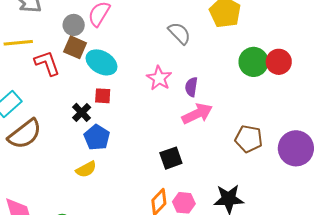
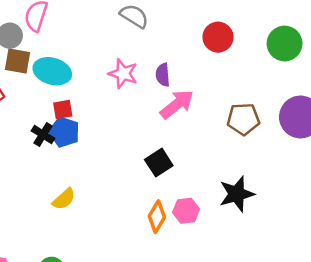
green circle: (254, 62) -> (285, 44), moved
red circle: (279, 62) -> (218, 37), moved
blue pentagon: (97, 137) -> (64, 132), moved

